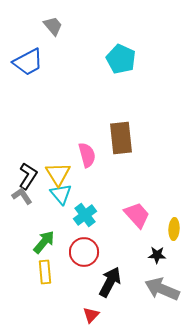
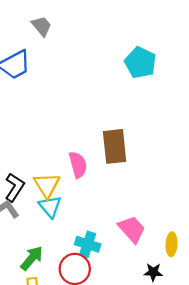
cyan pentagon: (121, 59) -> (140, 63), moved
cyan cross: (85, 215) -> (88, 244), moved, turned -35

